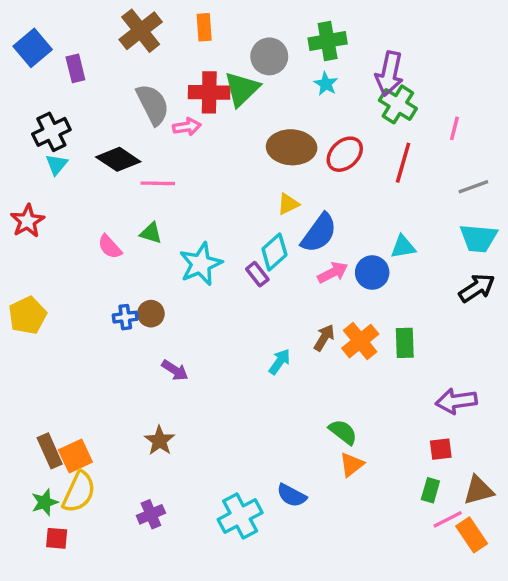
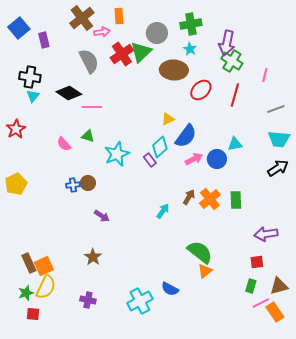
red cross: (209, 92) -> (122, 54), turned -35
pink arrow: (187, 127) -> (102, 32), moved
black cross: (51, 132) -> (30, 77), turned 35
brown ellipse: (292, 147) -> (174, 70), moved
green semicircle: (343, 432) -> (200, 252), size x1.5
purple cross: (151, 514) -> (88, 300), turned 35

